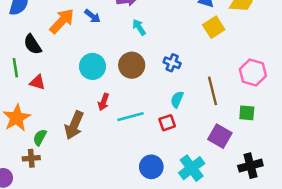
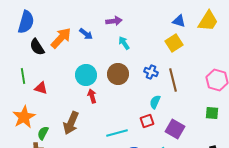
yellow square: (214, 27) -> (174, 43), moved
black semicircle: (32, 44) -> (37, 47), moved
brown line: (212, 91) -> (173, 80), moved
red arrow: (104, 102) -> (92, 96), moved, turned 144
cyan line: (130, 117) -> (117, 133), moved
purple square: (220, 136) -> (175, 129), moved

